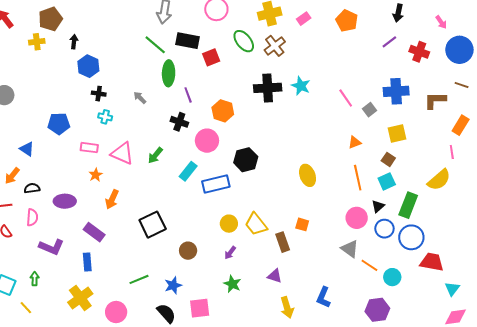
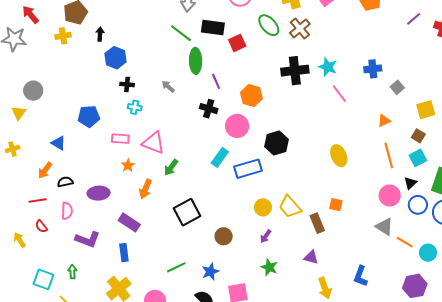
blue cross: (396, 91) -> (373, 69), moved, size x0.7
pink line: (346, 98) -> (339, 94), moved
green arrow: (155, 155) -> (171, 167), moved

